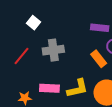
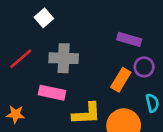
orange rectangle: (99, 59) -> (121, 80), turned 60
pink rectangle: (49, 88) -> (52, 93), moved

